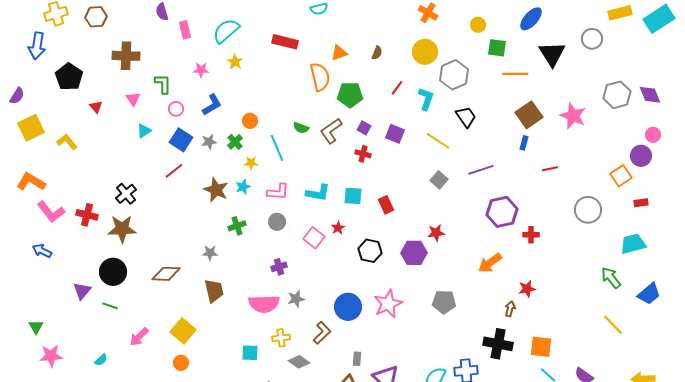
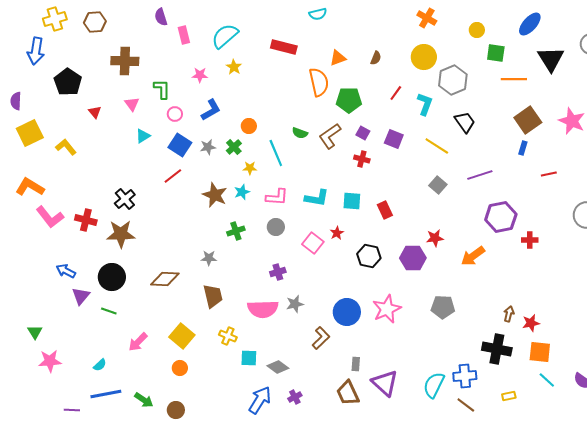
purple semicircle: (17, 96) -> (16, 101), turned 150
blue arrow: (42, 251) -> (66, 271), moved
orange arrow: (490, 263) -> (473, 256), moved
red star: (527, 289) -> (531, 323), moved
yellow cross: (281, 338) -> (228, 336), moved, turned 30
gray diamond: (299, 362) -> (278, 367), moved

